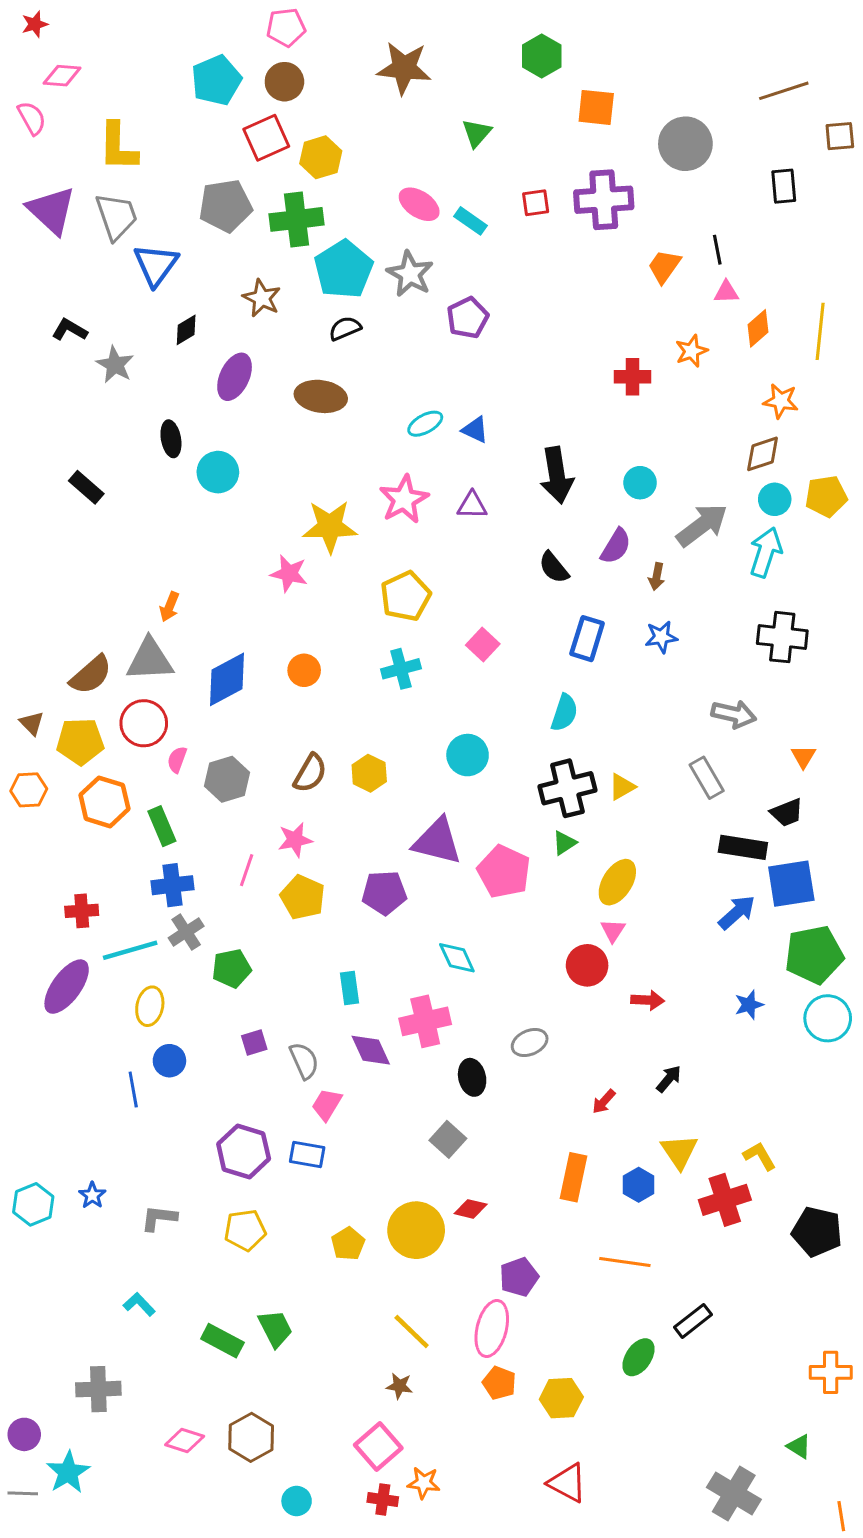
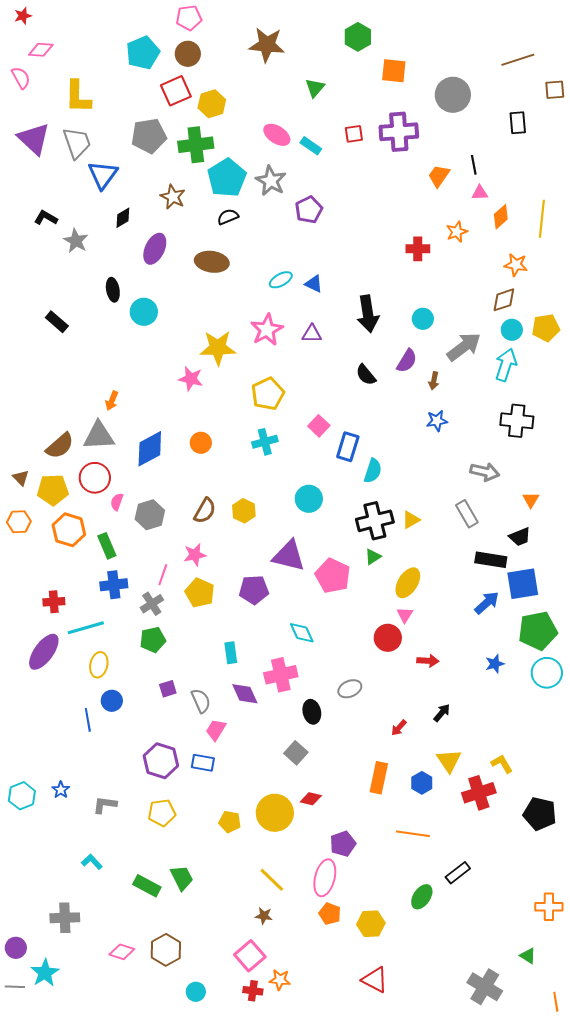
blue rectangle: (587, 639) -> (348, 447), moved
gray cross: (186, 932) -> (152, 604), moved
yellow pentagon: (348, 1244) -> (230, 822), turned -30

